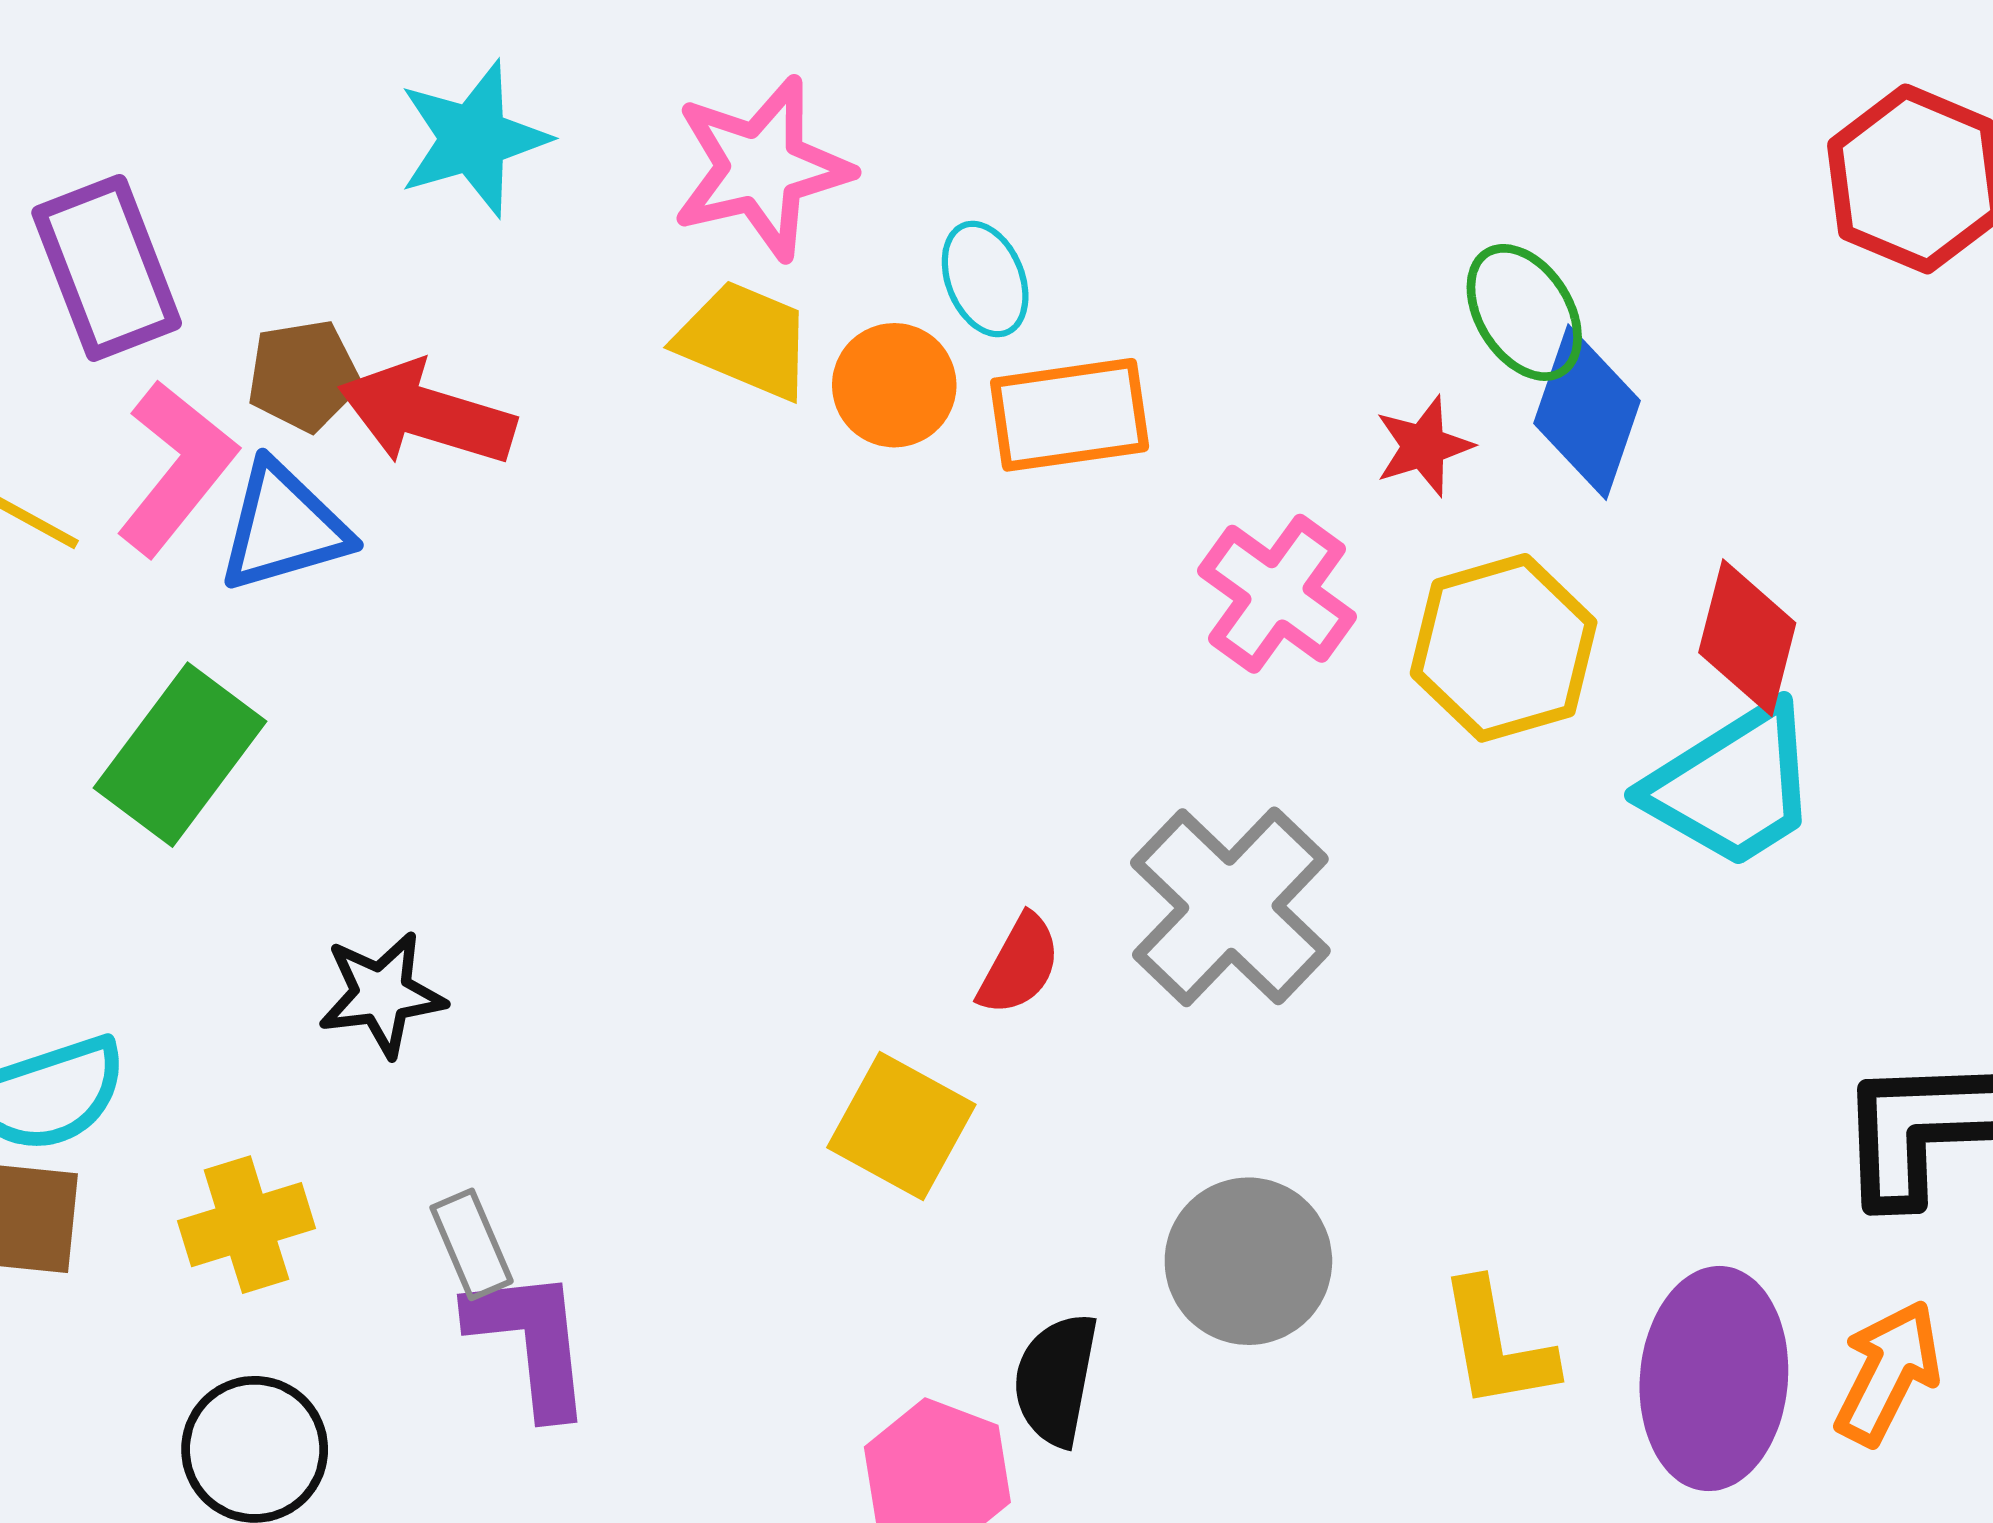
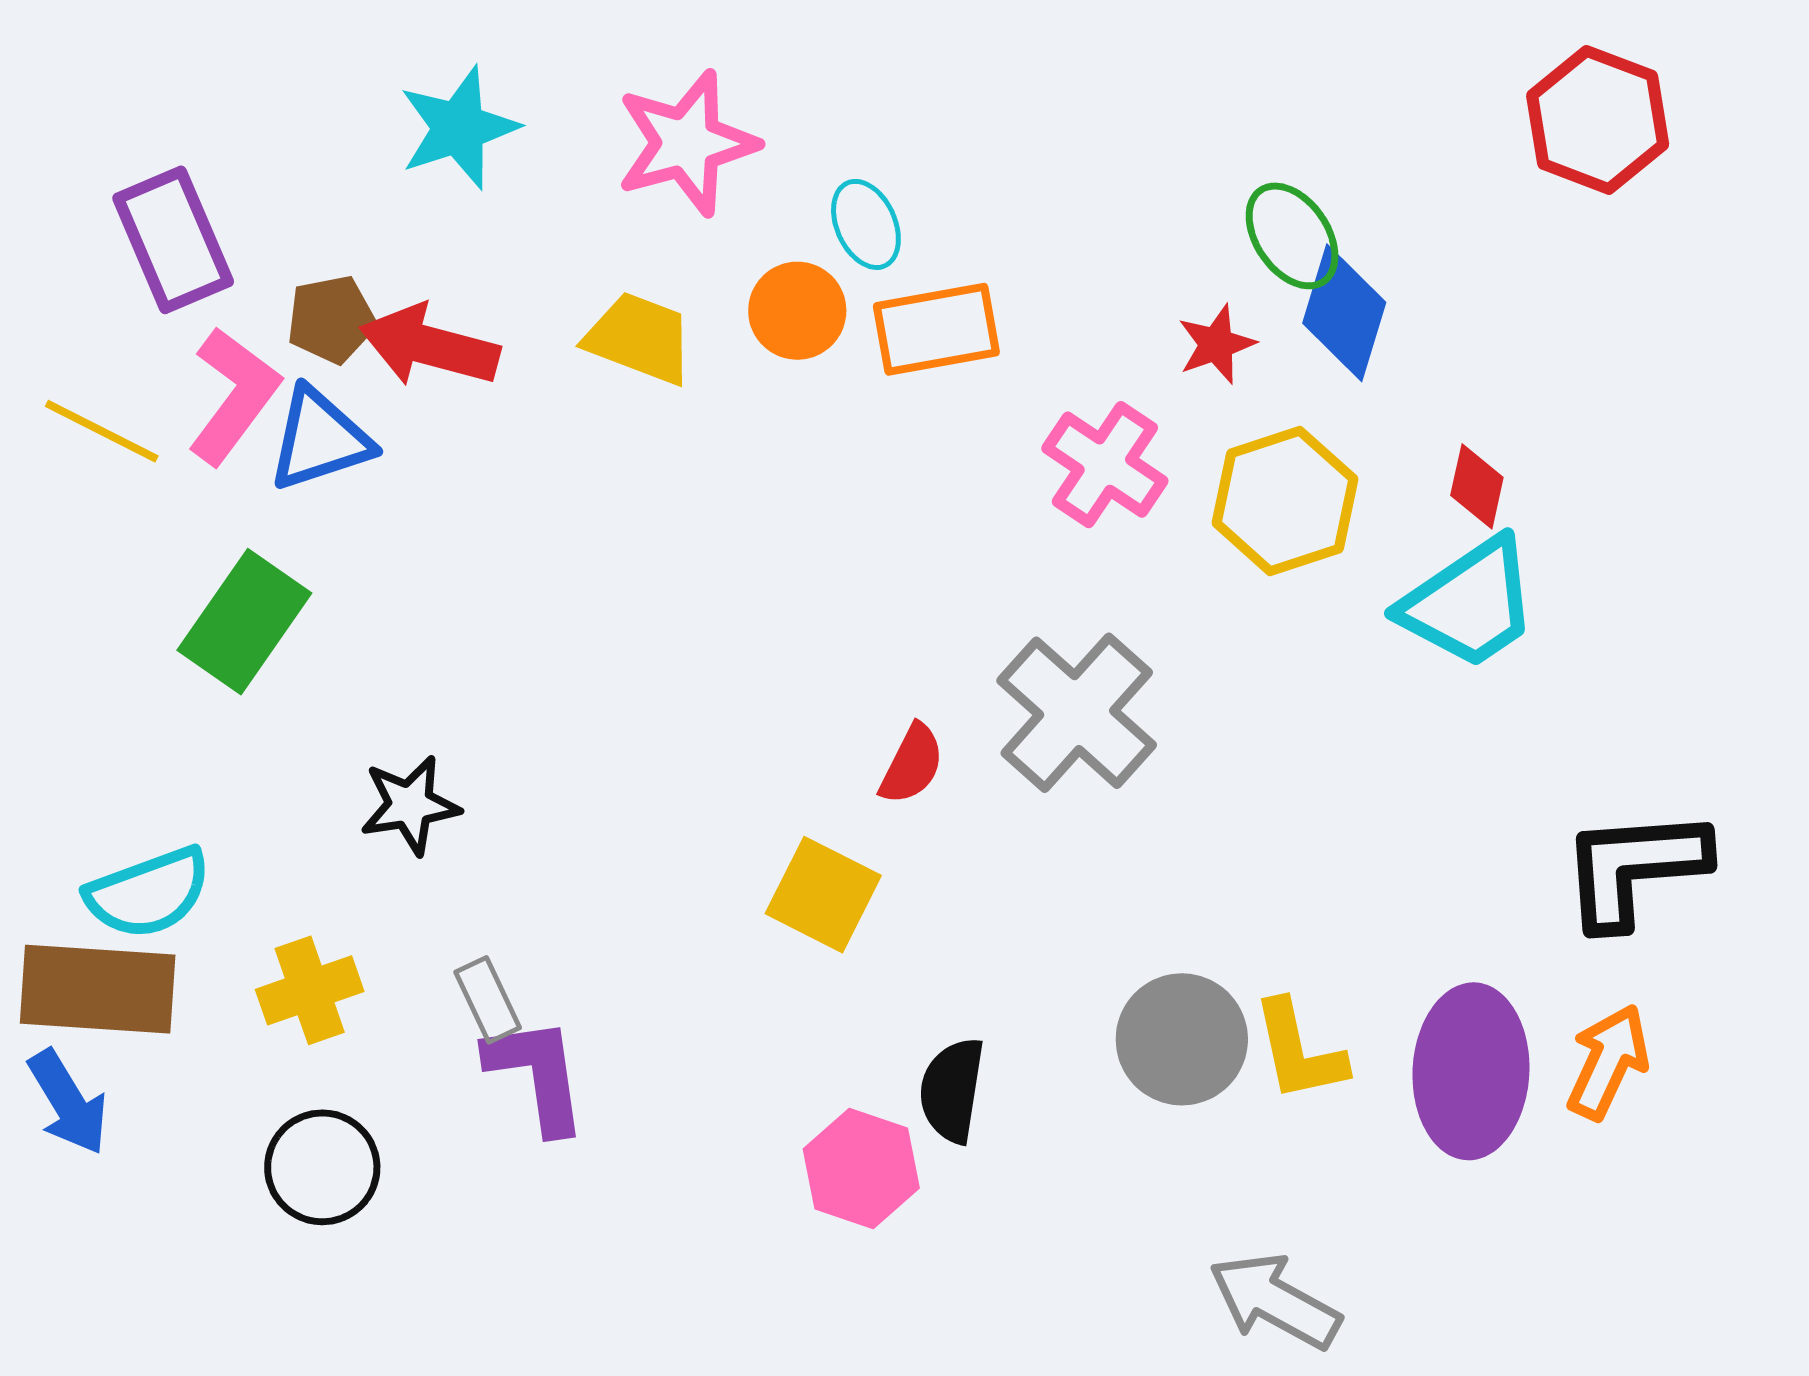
yellow trapezoid: (745, 340) -> (639, 338), moved
red diamond: (1747, 638) -> (1477, 486), size x0.7
gray circle: (1248, 1261) -> (1182, 1039), moved

